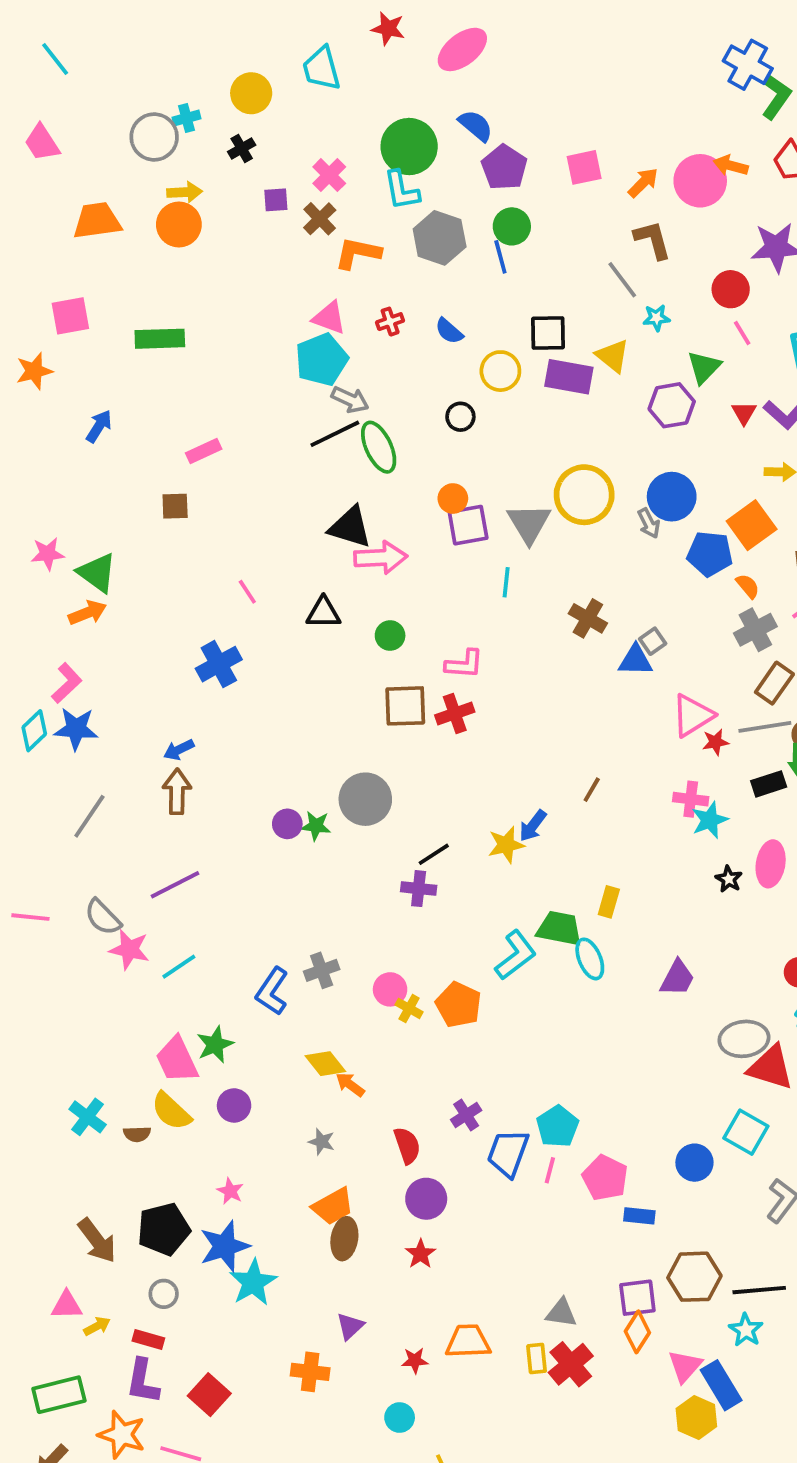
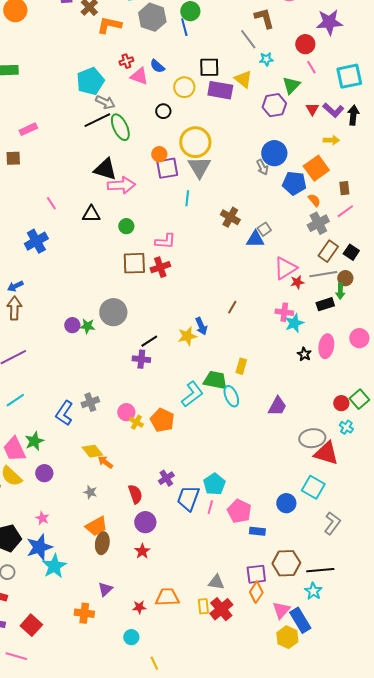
pink triangle: (329, 318) -> (139, 76), moved
yellow circle: (584, 495) -> (195, 142), moved
blue arrow: (533, 826) -> (201, 326), turned -60

